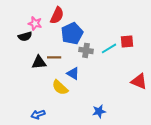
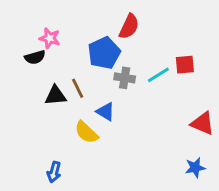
red semicircle: (57, 15) -> (129, 26), moved
brown line: (54, 57) -> (78, 88), turned 64
blue star: (99, 111) -> (195, 168), moved
blue arrow: (38, 114) -> (54, 172), turned -56

